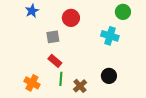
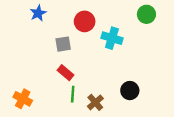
cyan cross: (110, 36) -> (112, 38), moved
orange cross: (32, 83) -> (23, 99), moved

